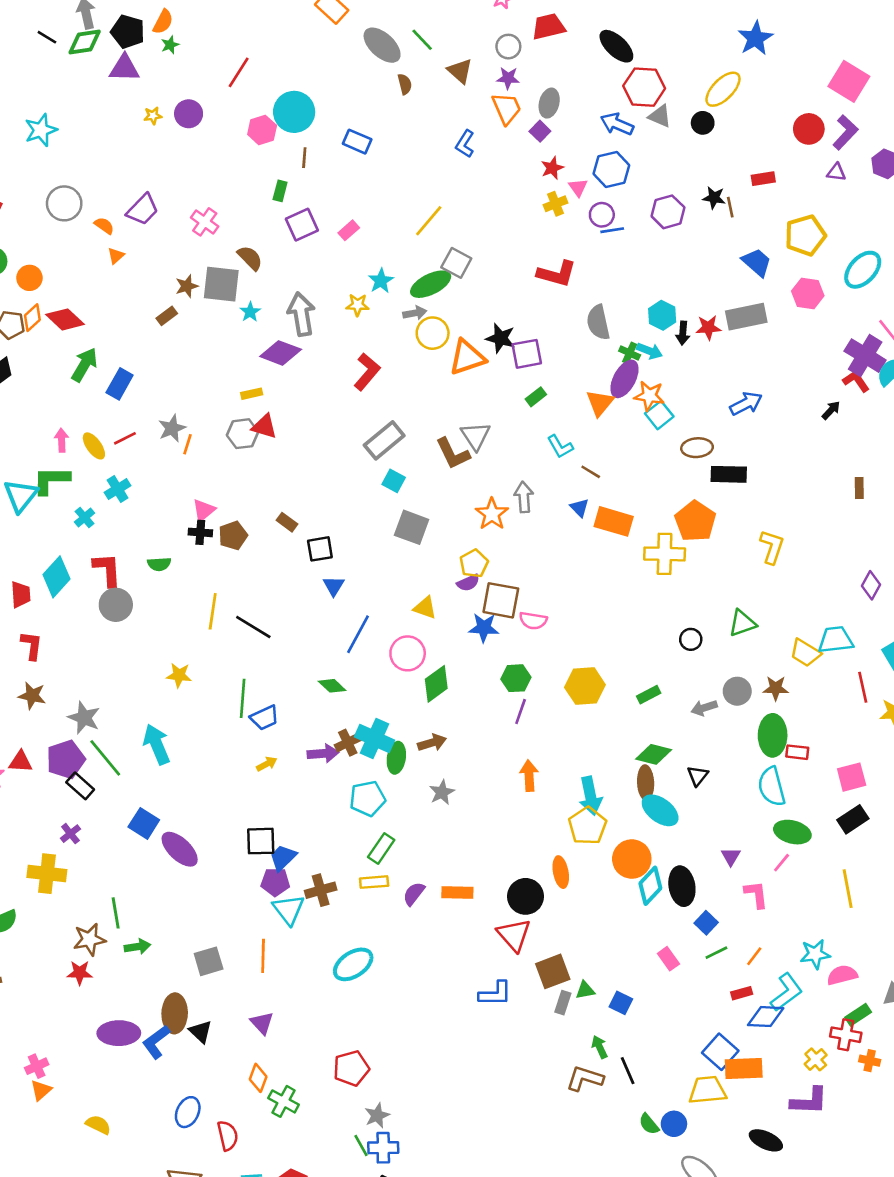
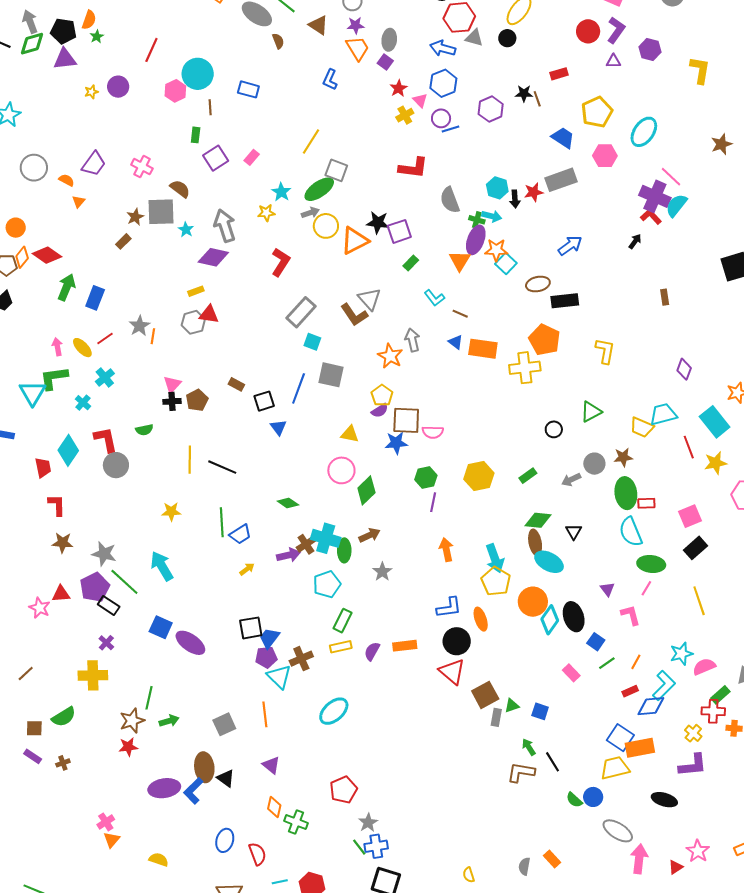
blue line: (358, 634) -> (299, 388), moved
green line: (116, 913) -> (149, 698), turned 30
blue L-shape: (495, 994) -> (449, 608), moved

